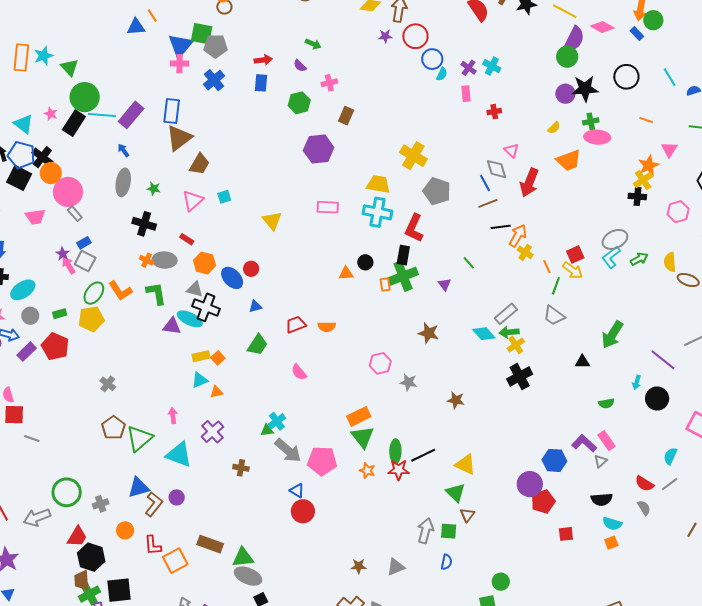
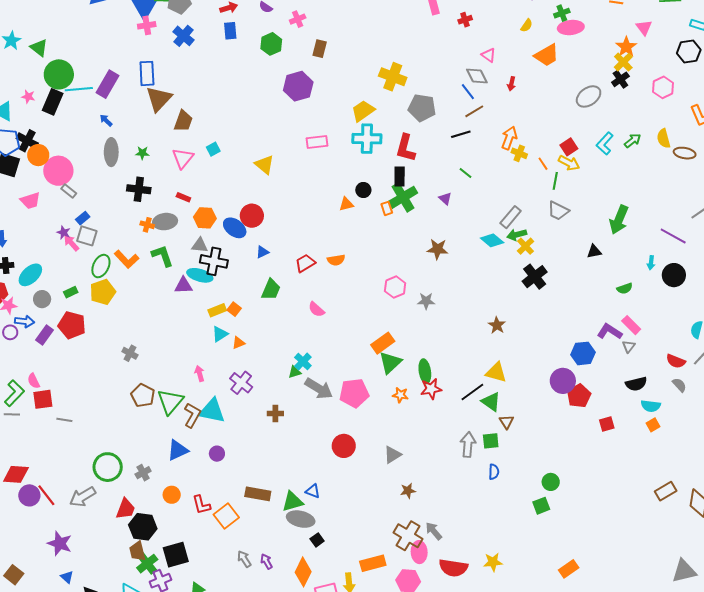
red arrow: (529, 182) -> (511, 84), size x0.5
yellow trapezoid: (378, 184) -> (363, 111), turned -35
black cross: (637, 196) -> (620, 79), turned -30
black line: (501, 227) -> (461, 134), moved
gray ellipse: (615, 239) -> (589, 96), moved
red circle: (251, 269) -> (252, 216), size x1.5
brown star: (456, 400) -> (497, 325), moved, turned 30
green triangle: (363, 437) -> (390, 363), turned 35
black line: (423, 455) -> (472, 392), moved
blue triangle: (297, 491) -> (313, 491), moved
brown L-shape: (154, 504) -> (192, 415), moved
gray triangle: (396, 567) -> (392, 455), moved

